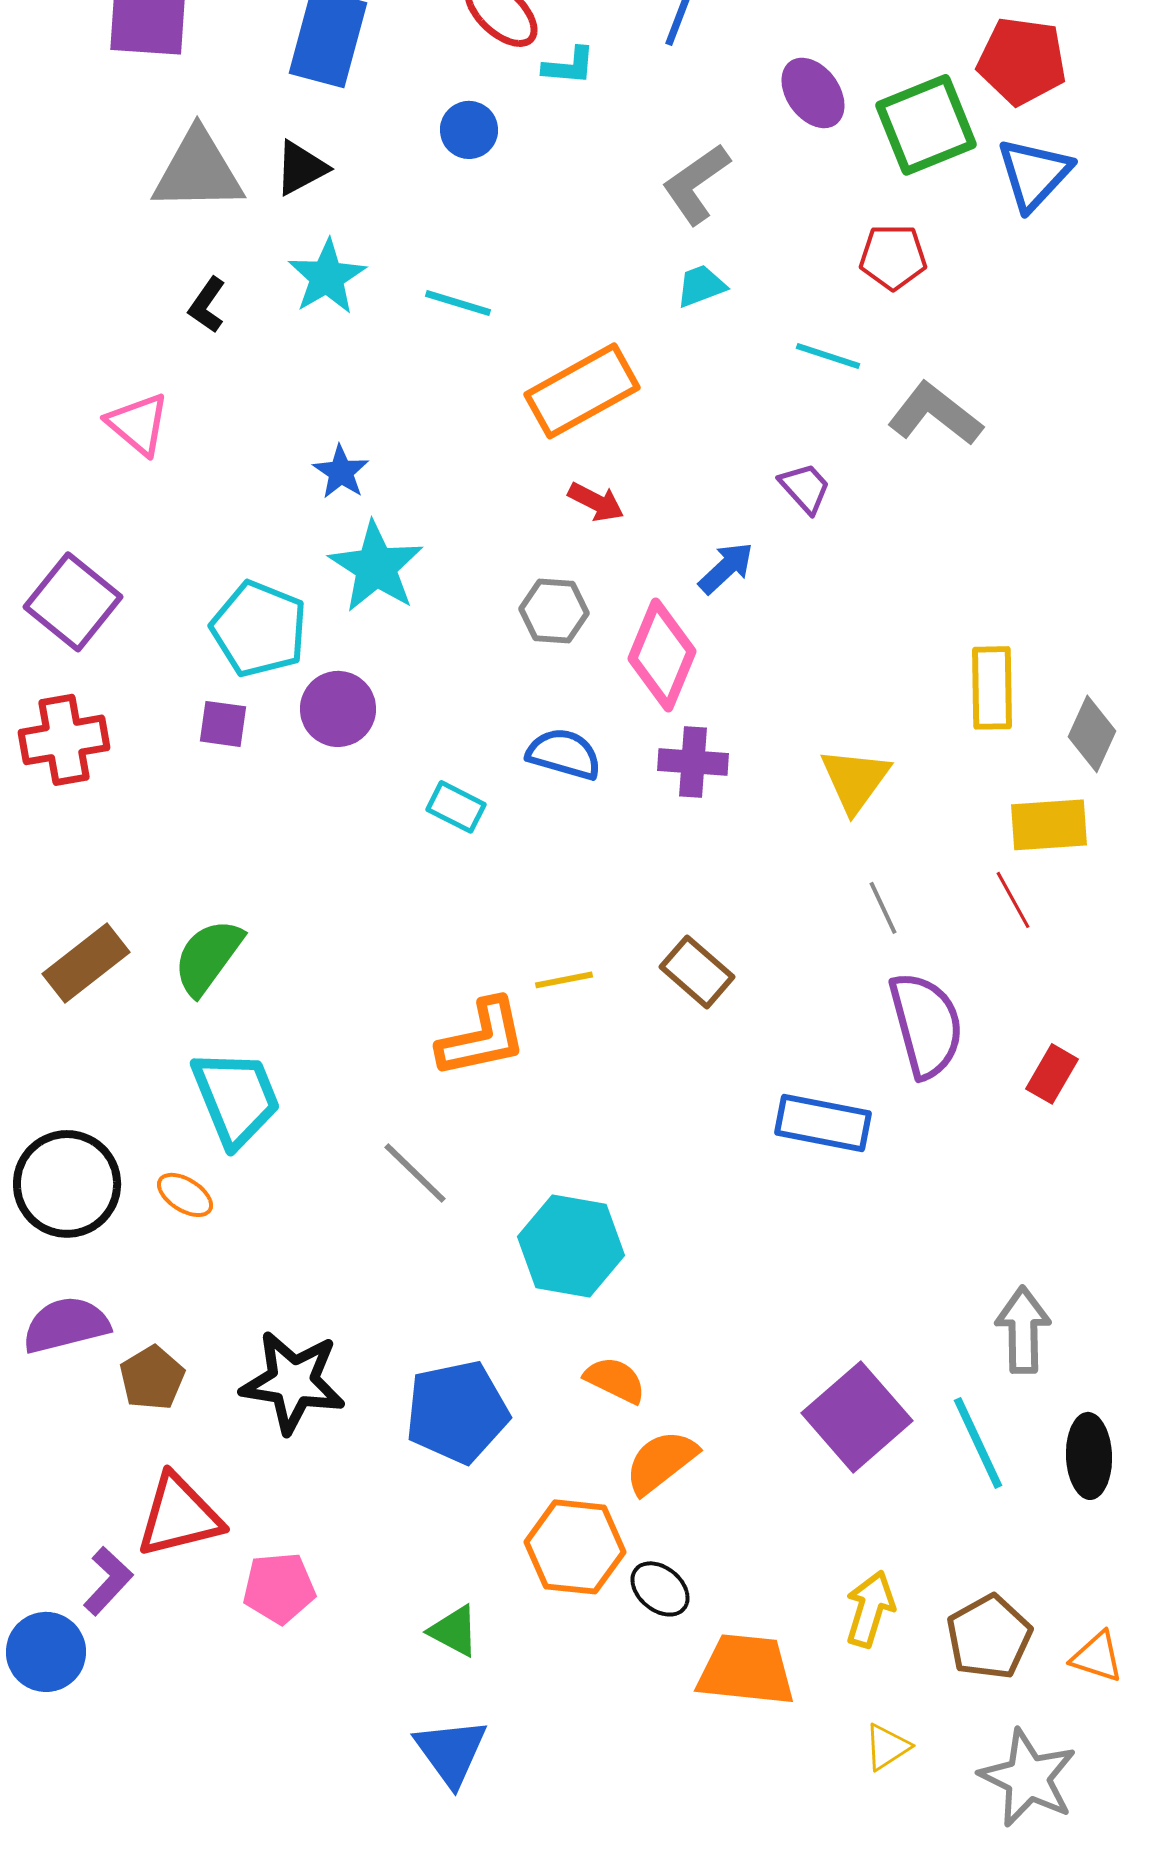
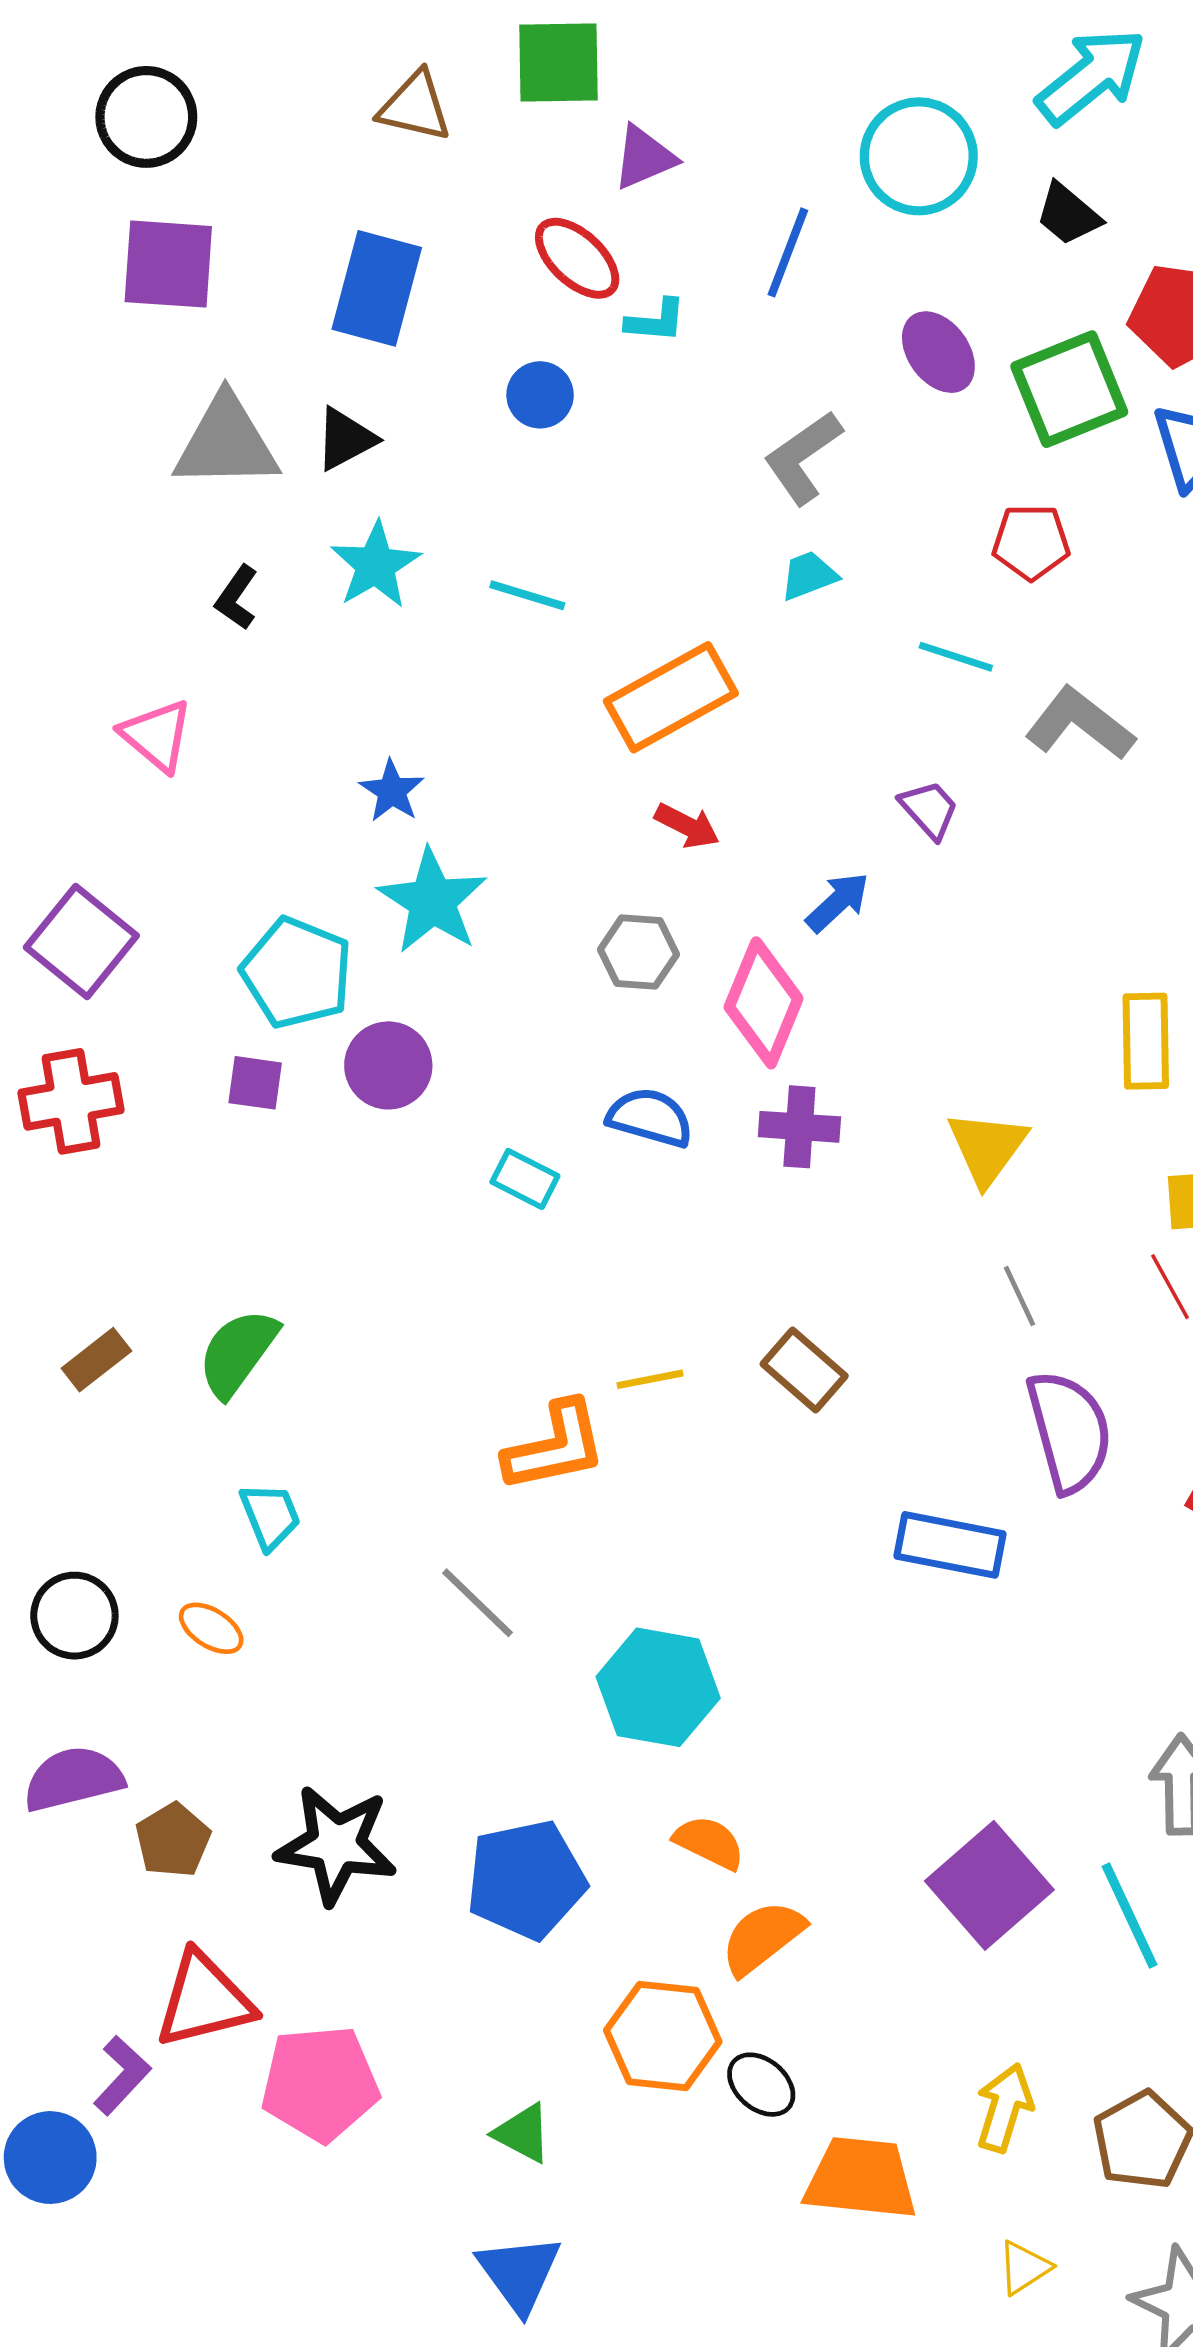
brown rectangle: (86, 963) -> (96, 1360), size x0.7
cyan trapezoid: (236, 1098) -> (270, 1516), size x0.6
black circle: (67, 1184) -> (74, 1616), size x0.7
pink pentagon: (279, 1588) -> (320, 2083), size x1.4

